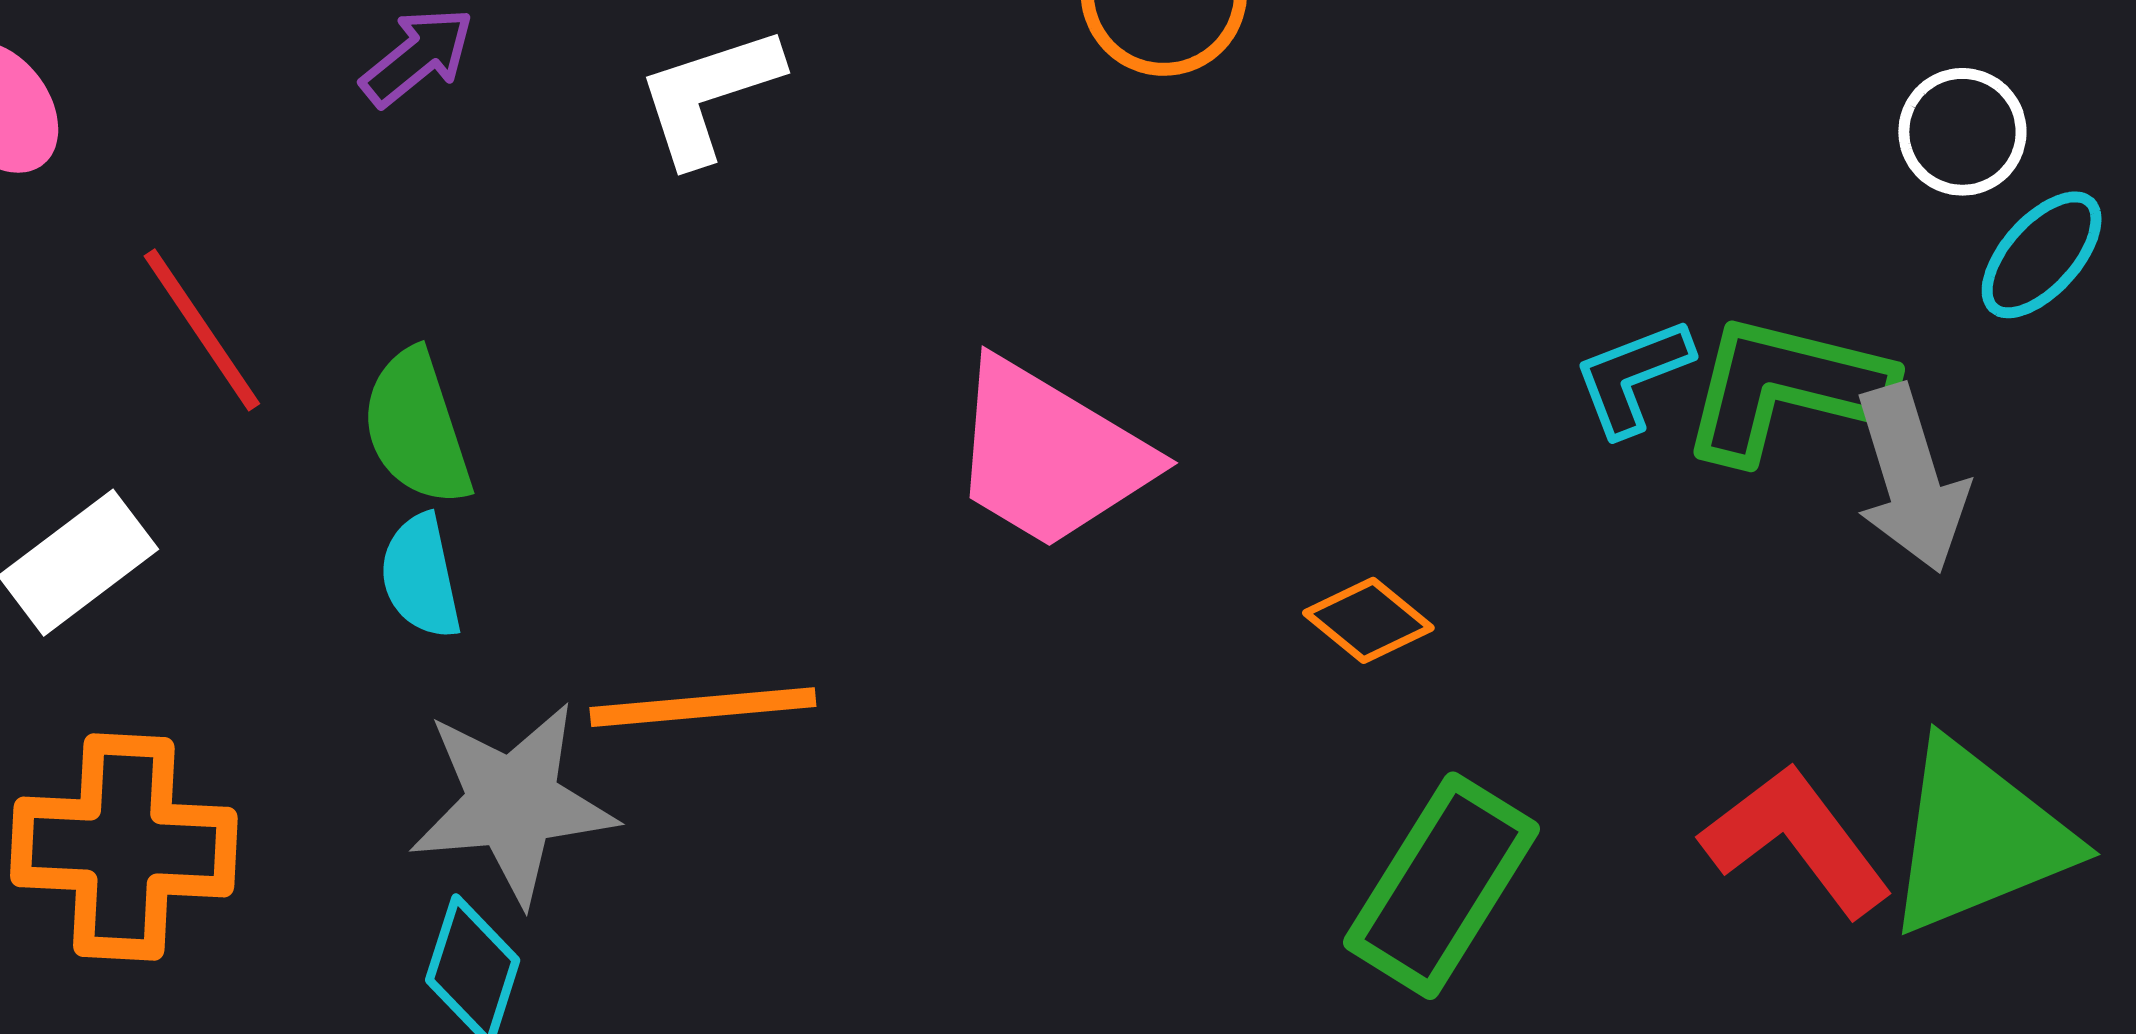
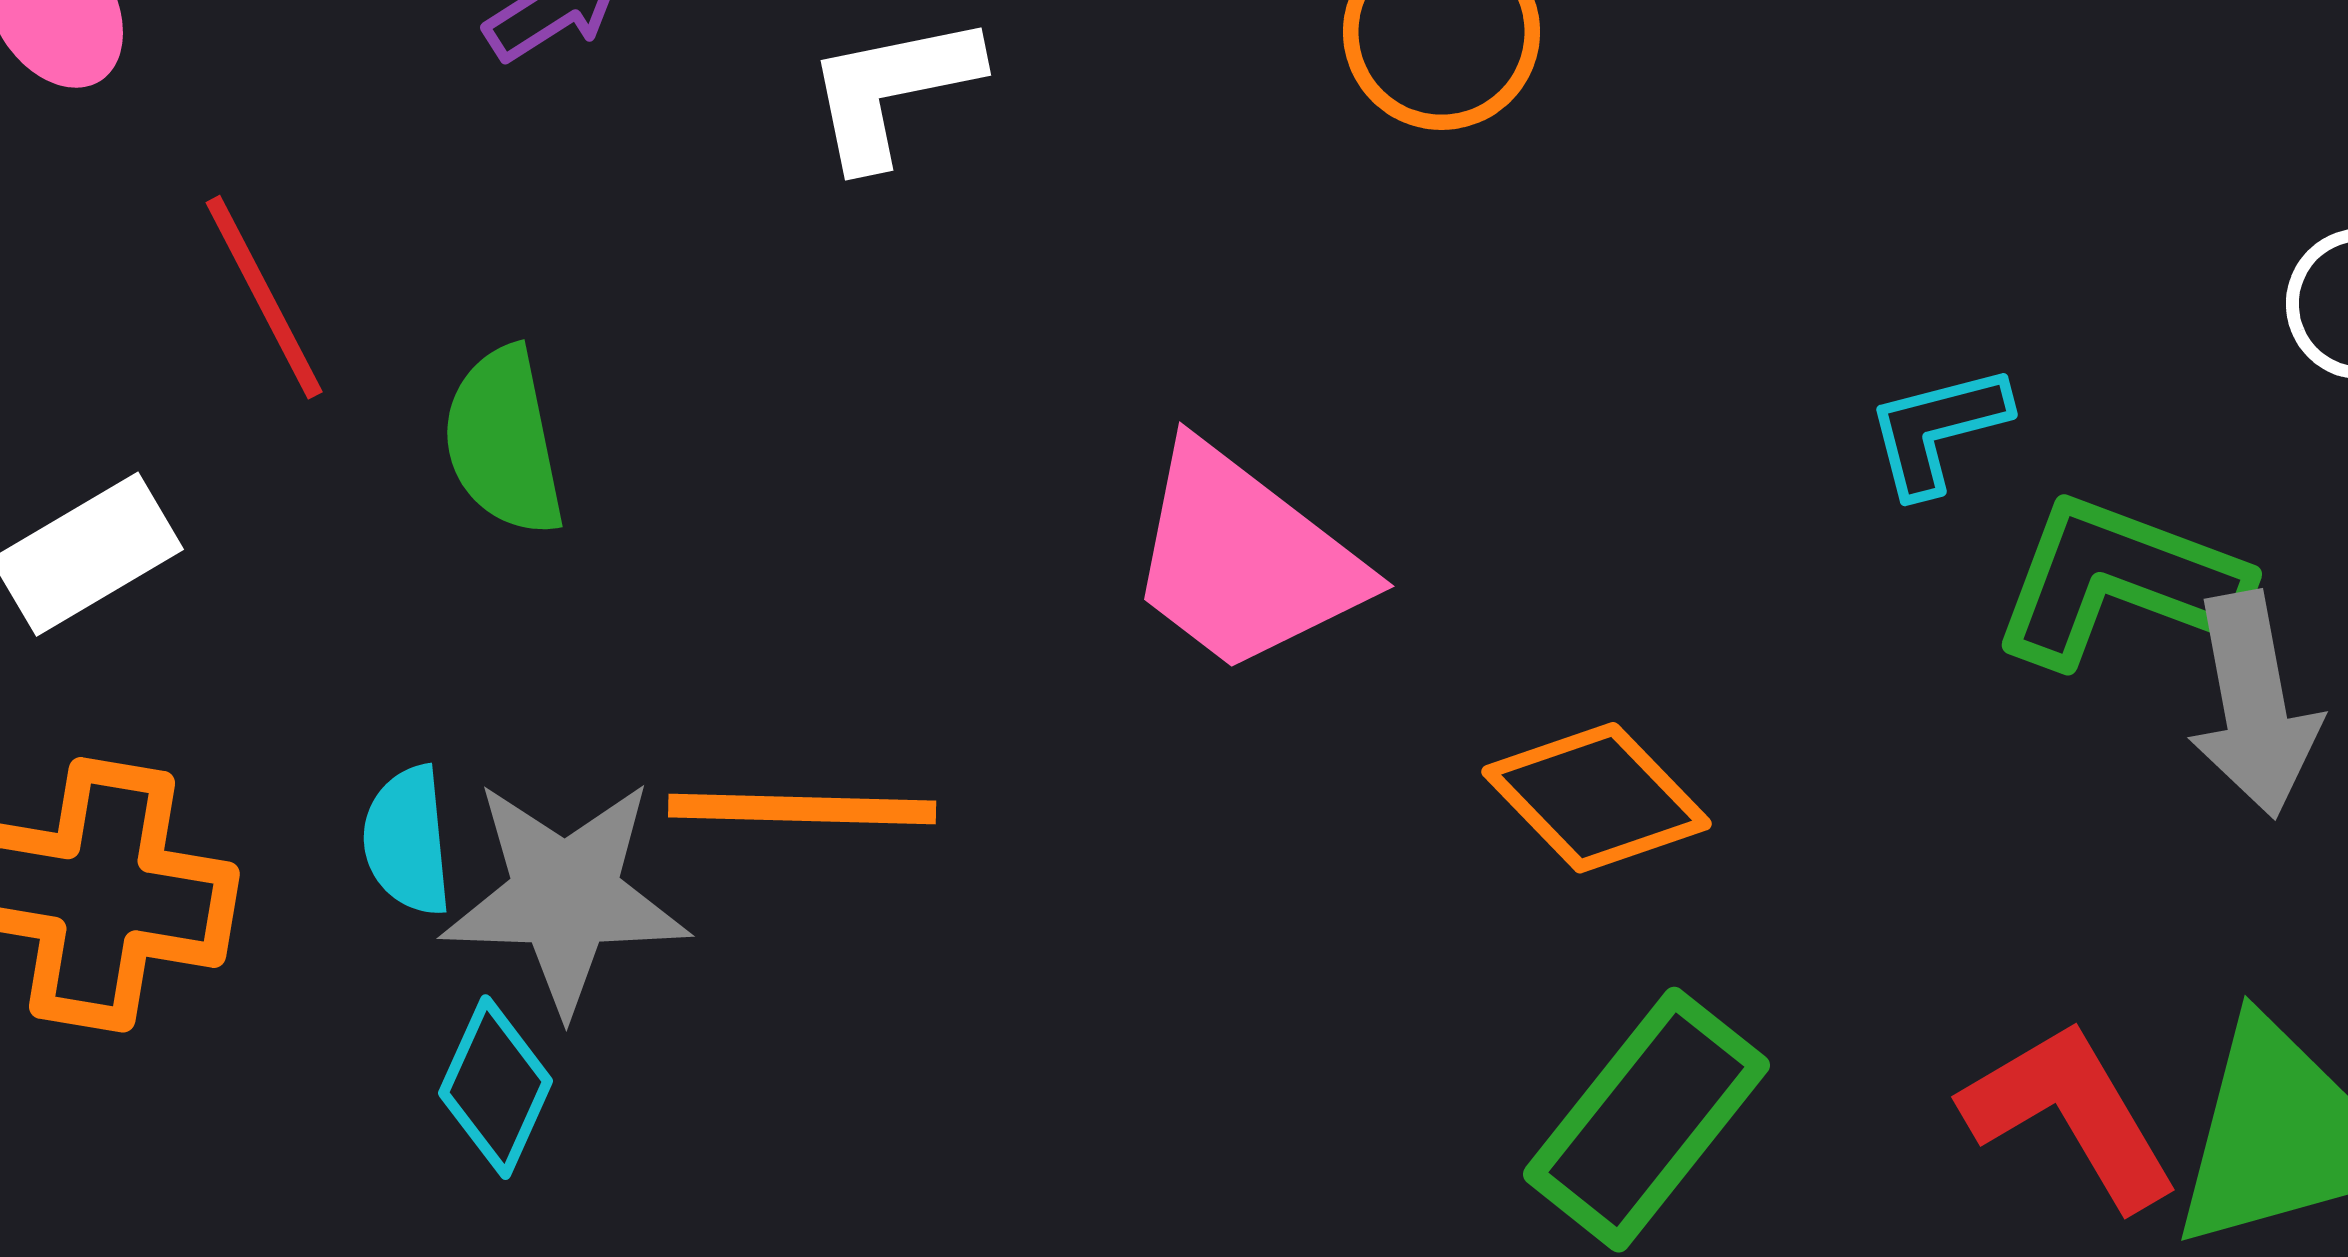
cyan L-shape: (1633, 377) -> (1938, 430), moved
cyan semicircle: (421, 576) -> (407, 841), moved
orange diamond: (1368, 620) -> (1597, 798), size x1.5

